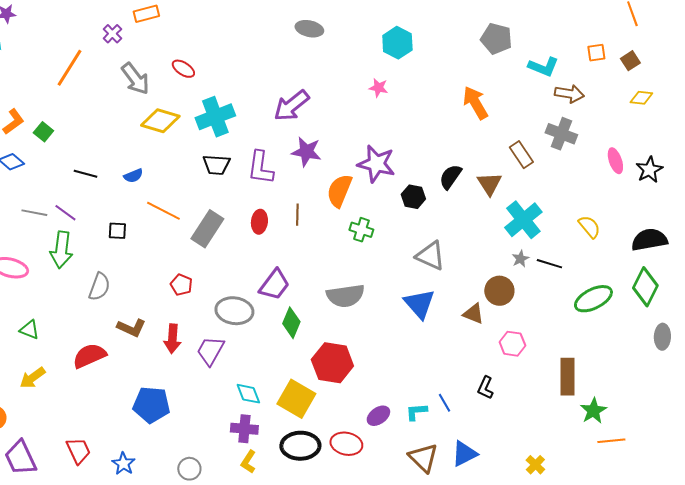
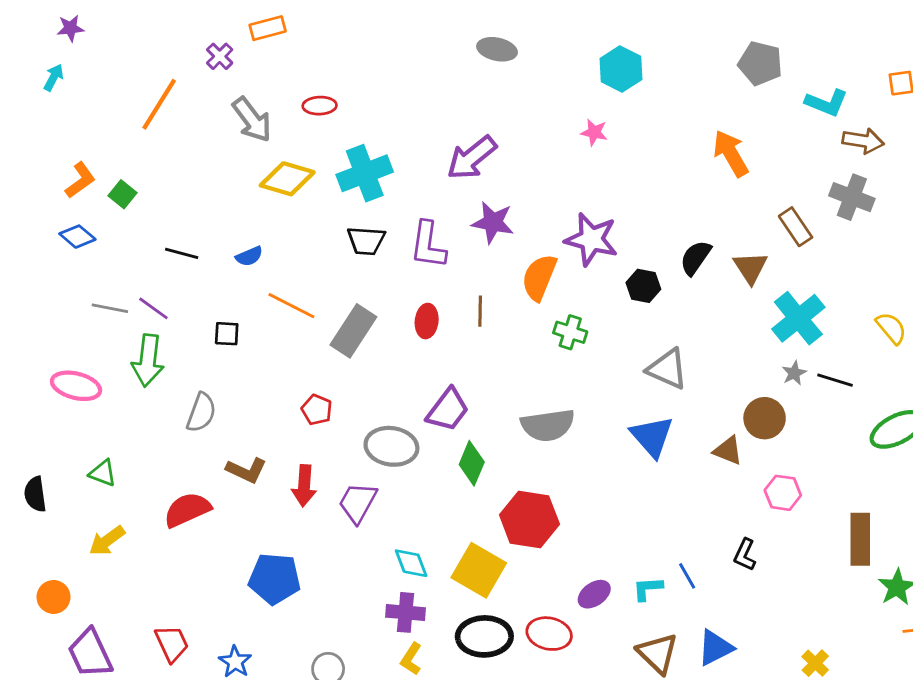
red ellipse: (183, 69) -> (320, 106), turned -35

